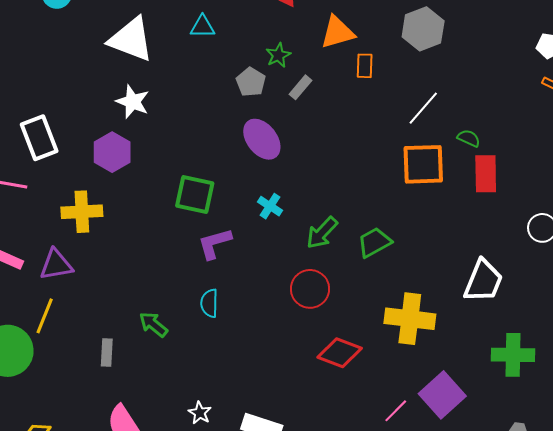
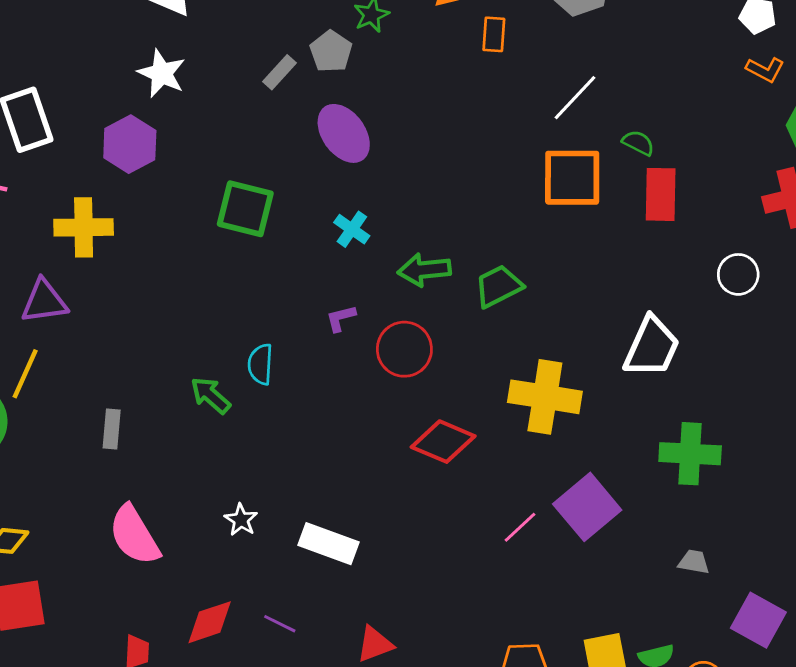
gray rectangle: (301, 87) -> (279, 72), moved
green arrow: (322, 233) -> (424, 270), turned 39
purple L-shape: (215, 243) -> (341, 318), moved, size x0.6
green arrow: (153, 324) -> (211, 395), moved

